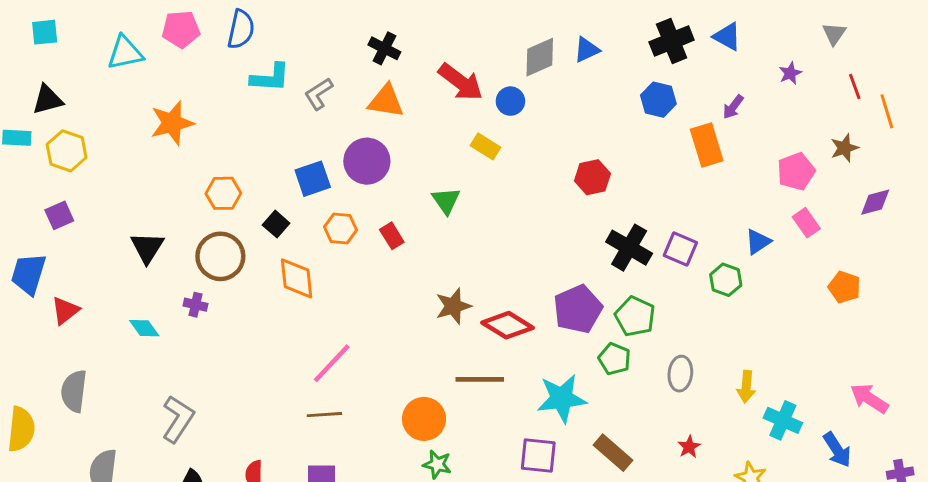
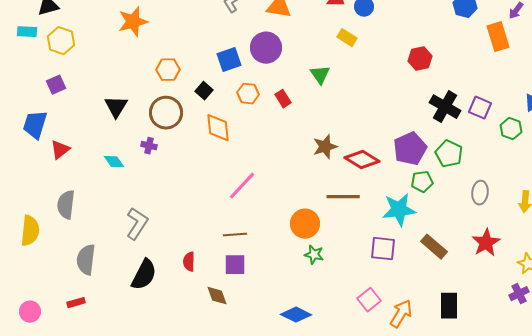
green pentagon: (614, 359) -> (422, 182), moved, turned -30
brown line: (324, 415) -> (235, 235), moved
red star: (689, 447) -> (486, 243), size x1.8

